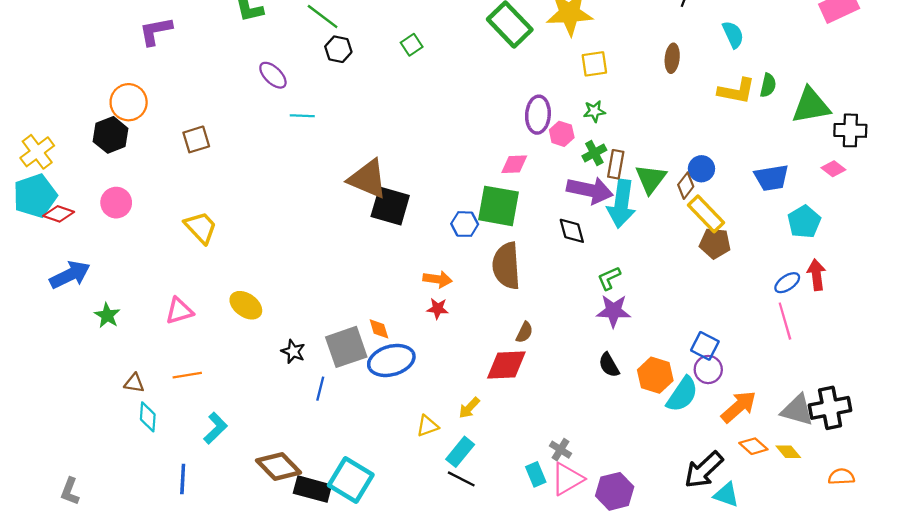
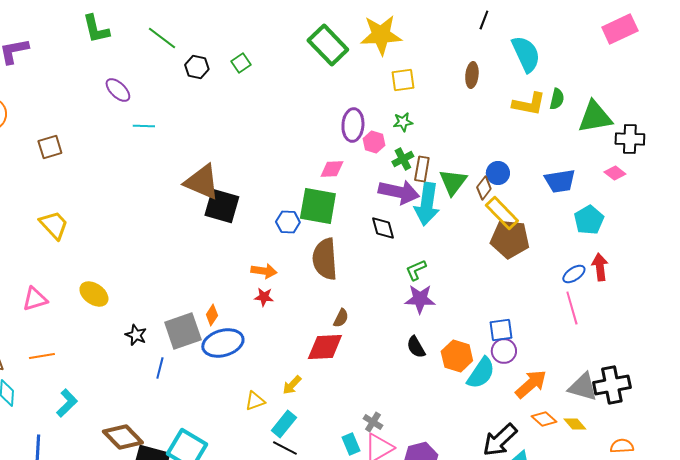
cyan semicircle: (733, 35) -> (526, 54), size x1.5
black hexagon: (338, 49) -> (197, 67), moved
brown pentagon: (715, 243) -> (510, 239), size x1.4
orange diamond: (379, 329) -> (212, 315), turned 50
blue square: (705, 346) -> (501, 330), turned -35

